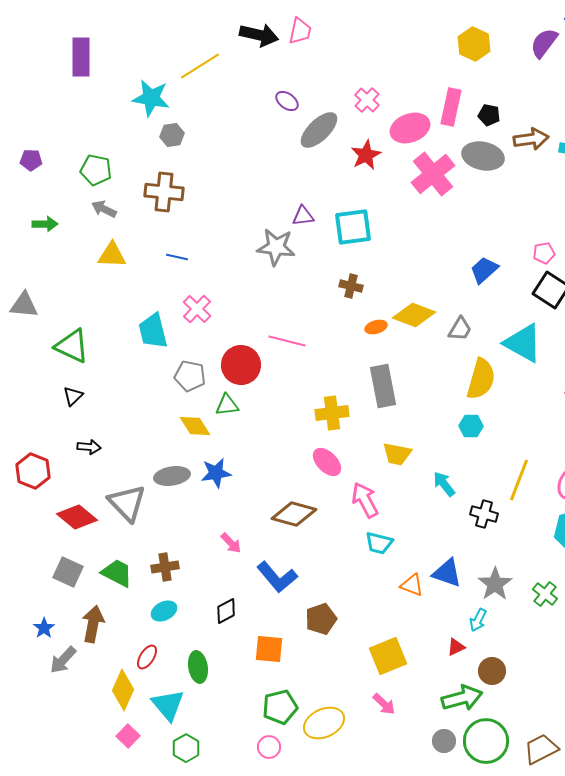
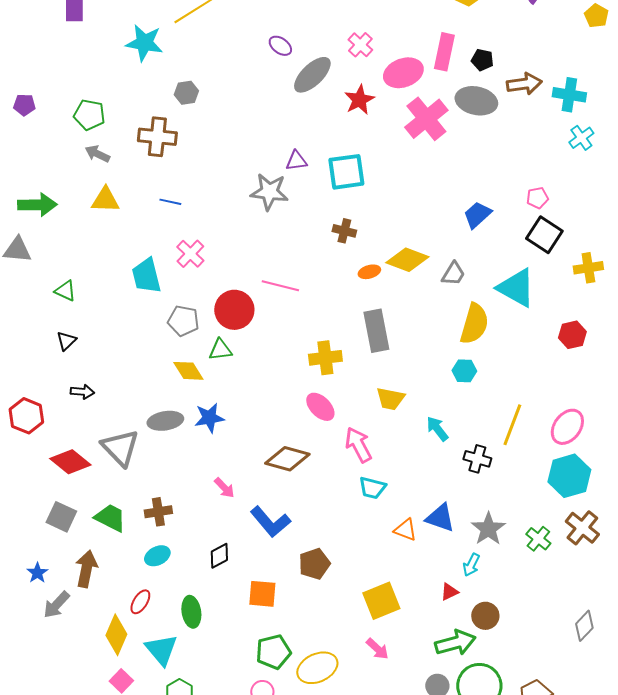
gray hexagon: (172, 135) -> (186, 93), moved
green arrow: (45, 224) -> (37, 205), moved, size x1.5
green triangle: (72, 346) -> (65, 291), size x0.6

